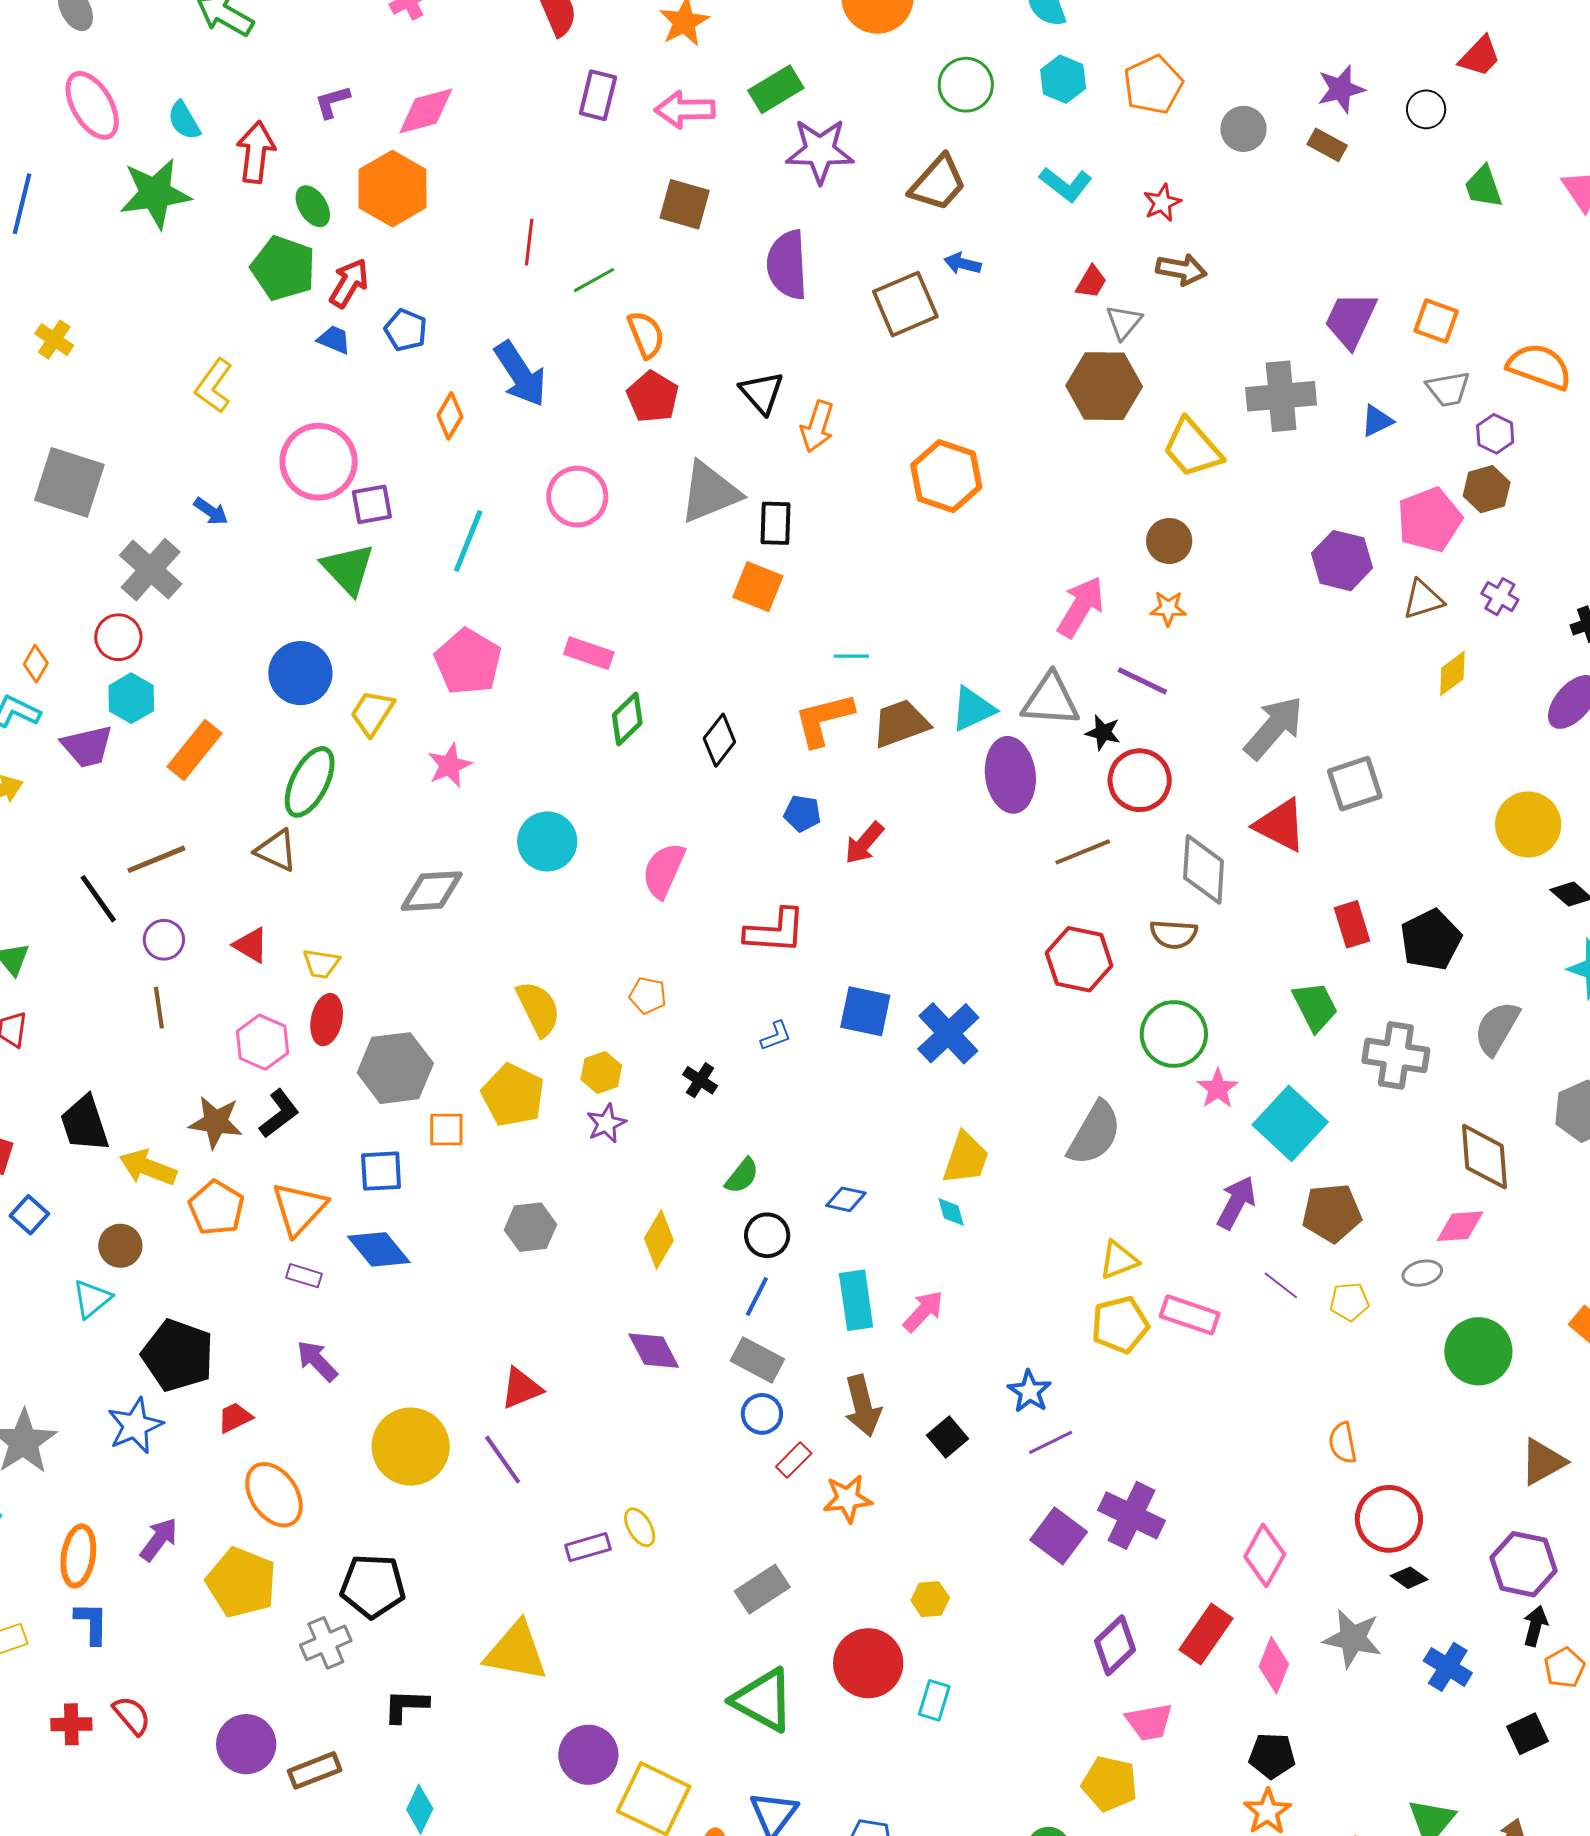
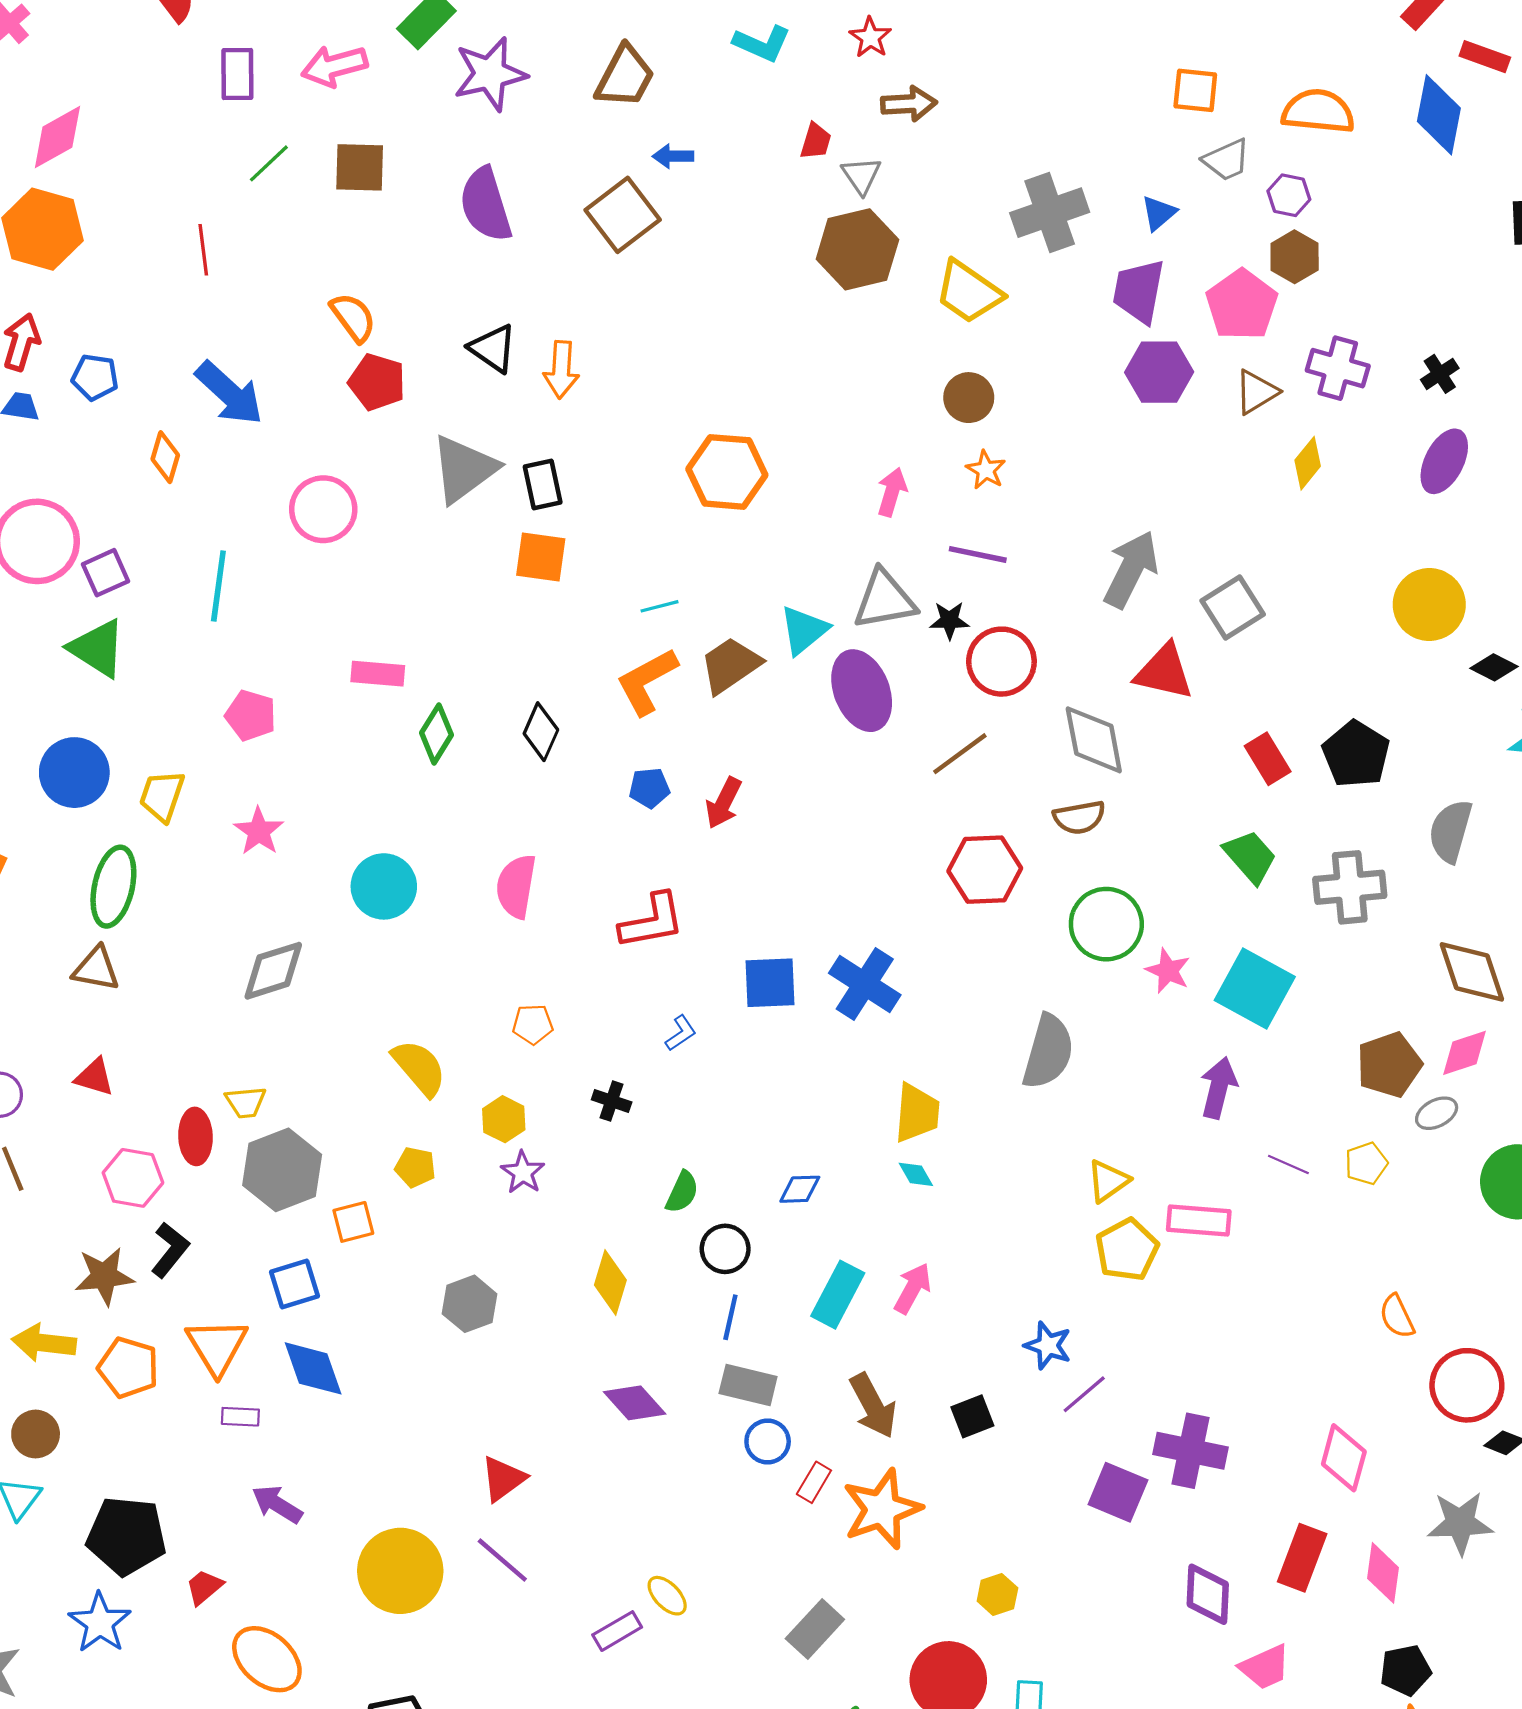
green line: (594, 280) -> (269, 163), moved
purple trapezoid: (1351, 320) -> (1139, 291), moved
orange hexagon: (946, 476) -> (727, 472), moved
purple cross: (1500, 597) -> (1338, 368), size x1.5
pink arrow: (1081, 607) -> (892, 492), size x0.7
orange star: (1168, 608) -> (986, 470), turned -30
pink pentagon: (468, 662) -> (251, 715), size x0.7
yellow trapezoid: (321, 964) -> (246, 1102), moved
yellow pentagon: (513, 1095) -> (415, 1167), size x0.6
brown pentagon: (1332, 1213) -> (1389, 1065), moved
blue diamond: (379, 1249) -> (313, 1368), turned 34
cyan rectangle: (856, 1300) -> (838, 1295), turned 50
black square: (948, 1437) -> (972, 1416), turned 33
orange star: (848, 1499) -> (882, 1509), size x1.5
purple diamond: (1115, 1645) -> (1208, 1594), turned -30

